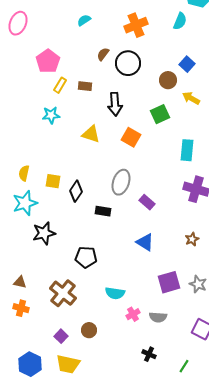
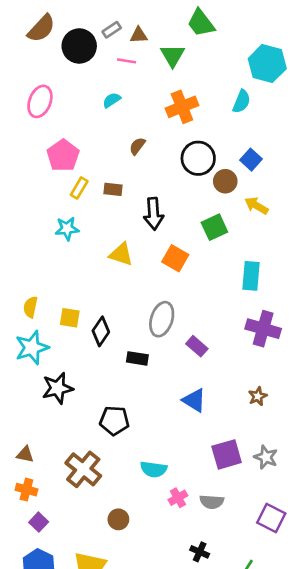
pink ellipse: (18, 23) -> (40, 101), moved
black circle: (128, 63) -> (198, 158), moved
purple square: (61, 336) -> (39, 522), moved

